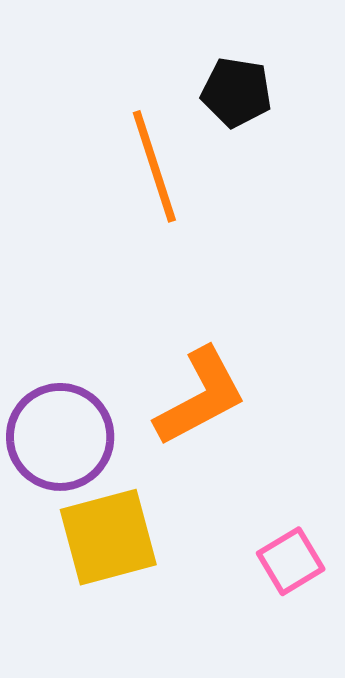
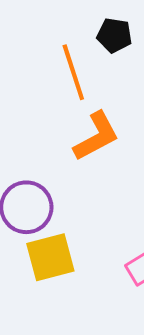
orange L-shape: (200, 397) -> (96, 136), moved

